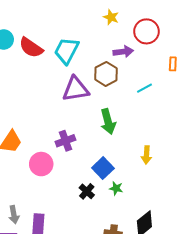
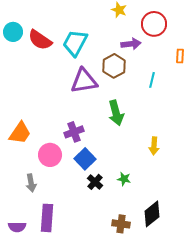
cyan line: (144, 88) -> (152, 80), turned -49
blue square: (103, 168) -> (85, 159), moved
gray arrow: (14, 215) -> (31, 183), moved

